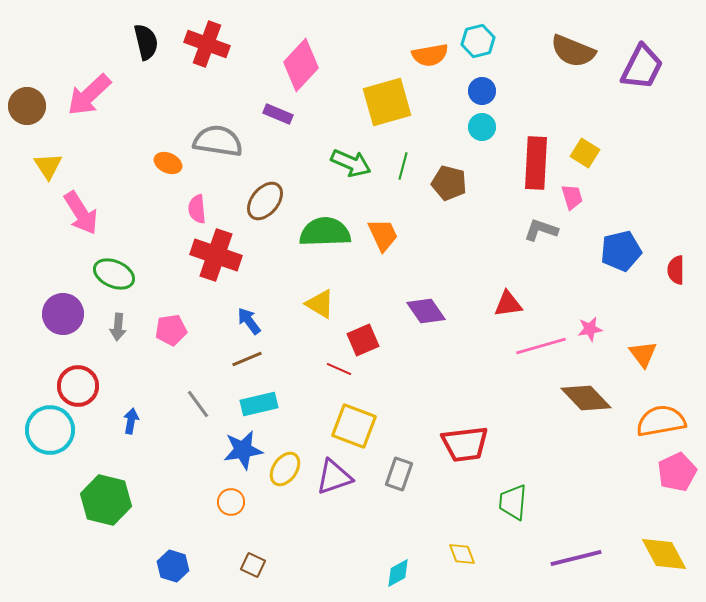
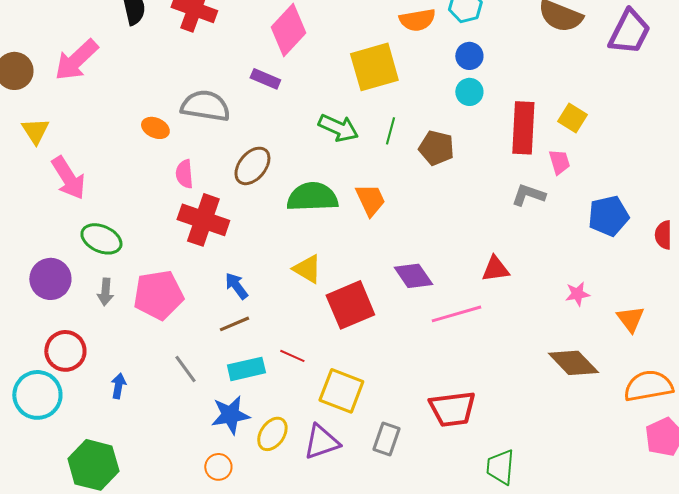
pink pentagon: (171, 330) -> (158, 295), size x1.6
red square: (363, 340) -> (350, 305), size x1.5
pink line: (541, 346) -> (456, 314), moved
red line: (339, 369) -> (292, 356), moved

